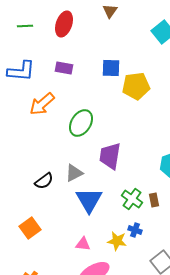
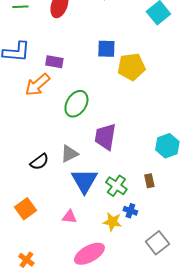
purple rectangle: (64, 68) -> (54, 62), moved
green cross: (132, 199) -> (116, 186), moved
pink triangle: (83, 244) -> (69, 217), moved

